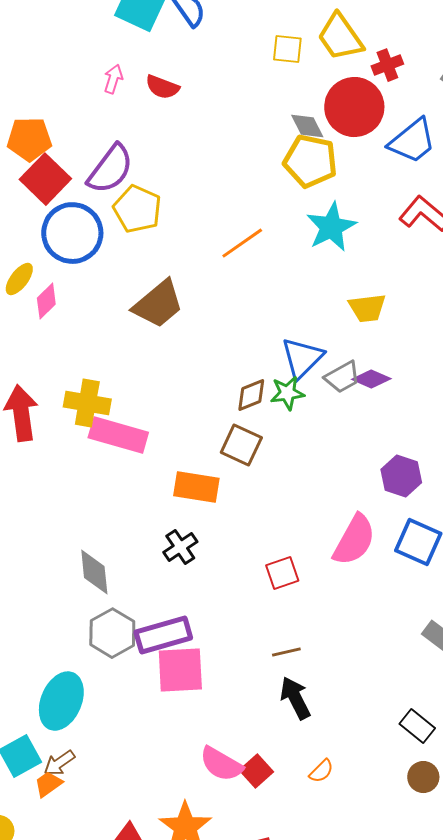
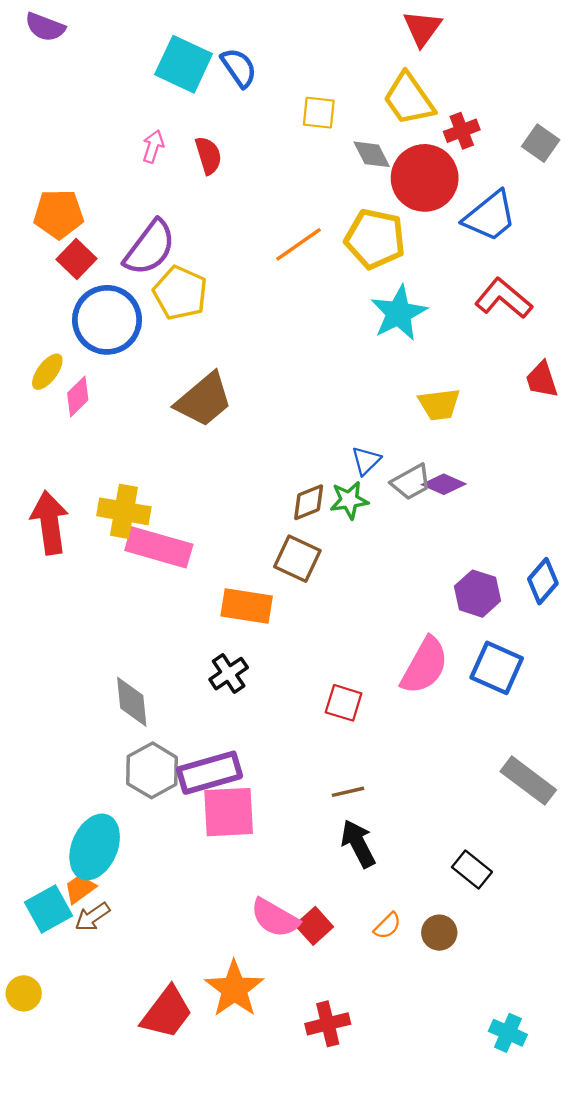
yellow square: (287, 49) -> (319, 113), moved
red semicircle: (162, 87) -> (208, 155), turned -128
gray diamond: (307, 126) -> (372, 154), moved
red square: (45, 179) -> (77, 259), size x0.7
orange line: (242, 243) -> (298, 244), moved
blue triangle: (302, 358) -> (366, 461), size x0.6
red square: (282, 573) -> (344, 703), turned 36
black rectangle: (417, 726) -> (472, 870), moved
brown circle: (423, 777) -> (439, 933), moved
orange trapezoid: (48, 784) -> (80, 889), moved

